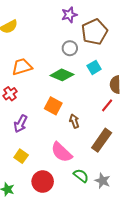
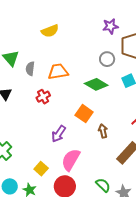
purple arrow: (21, 124) -> (59, 134), moved
pink semicircle: (62, 152) -> (71, 160), moved, turned 70
yellow square: (21, 156) -> (41, 169), moved

